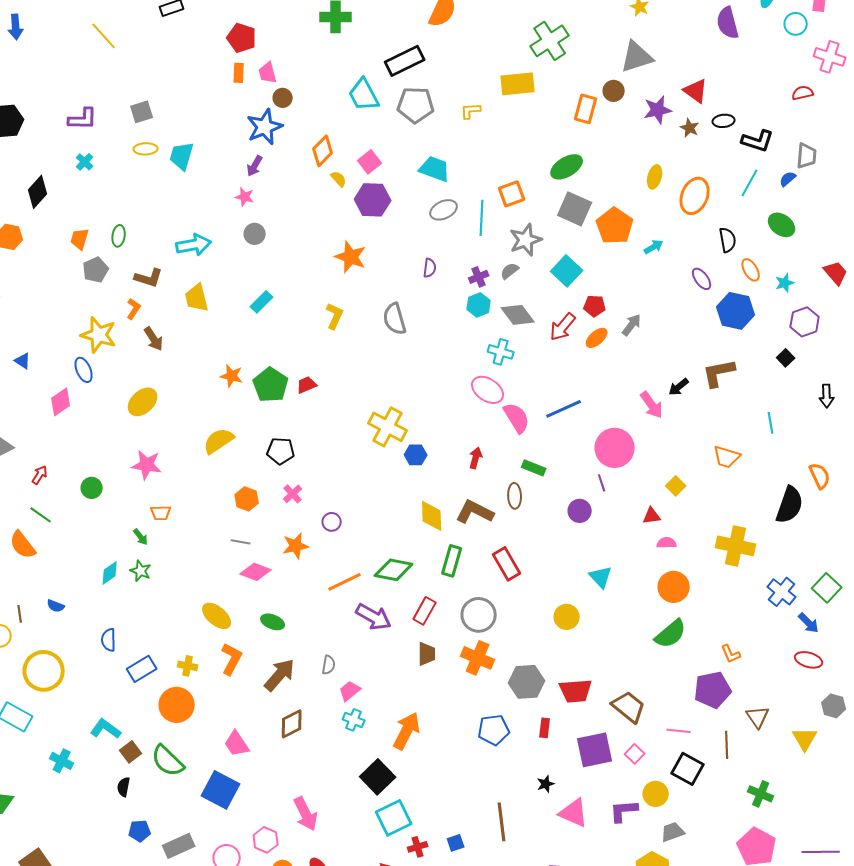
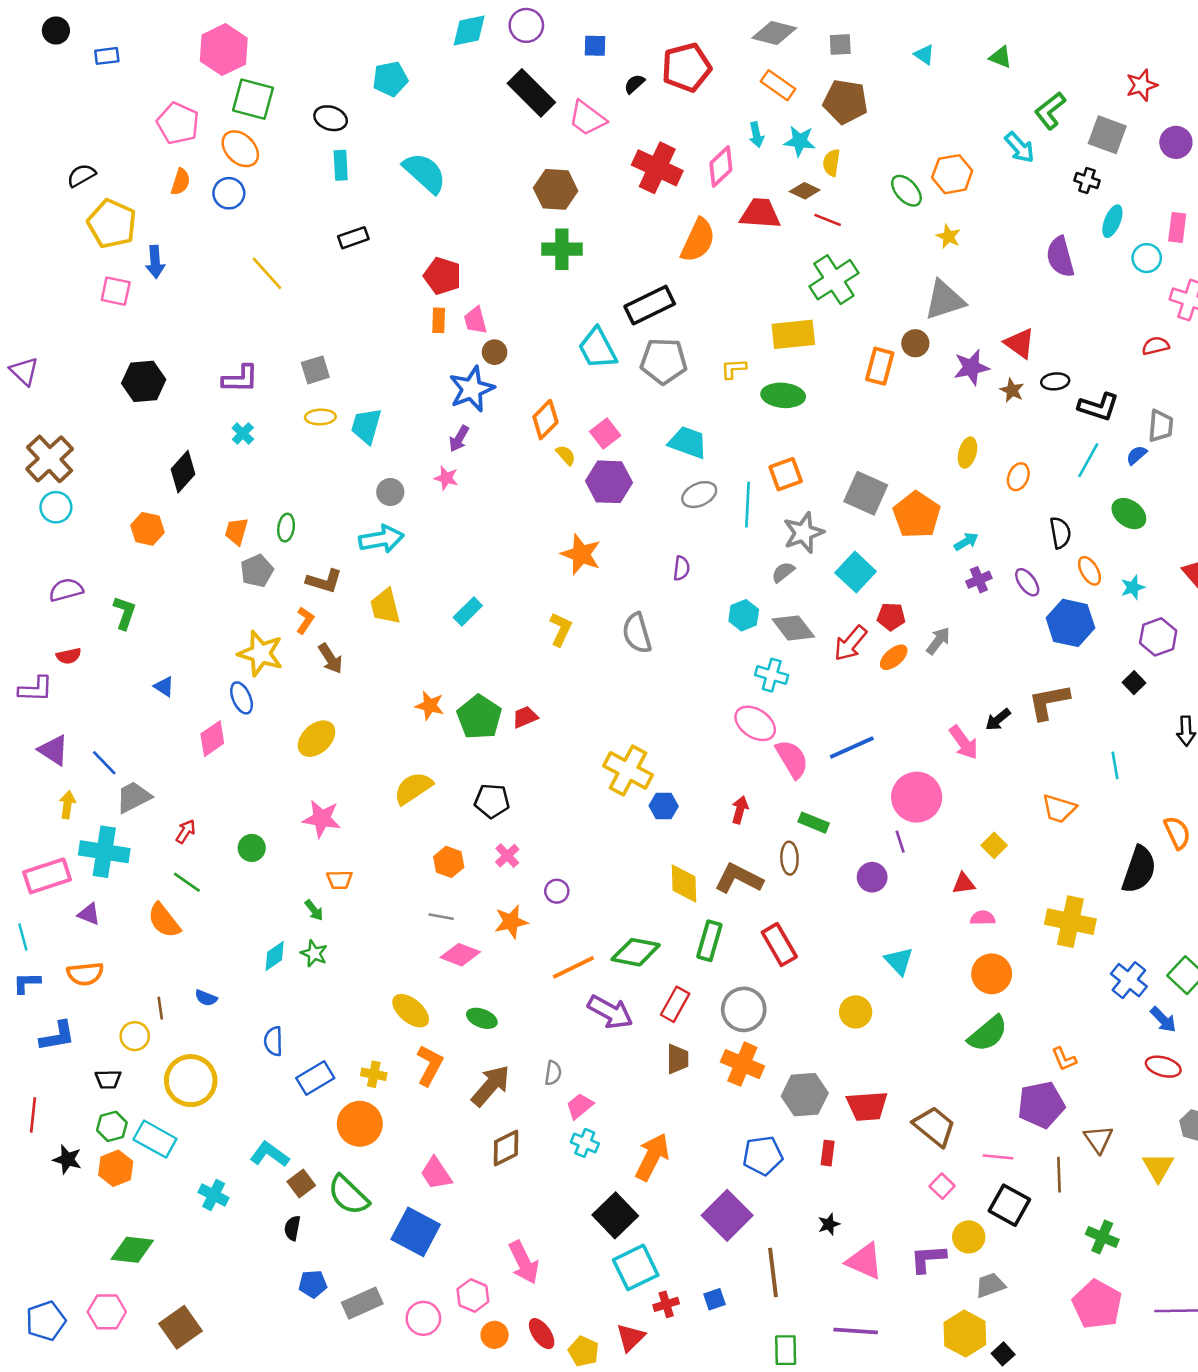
green ellipse: (567, 167) -> (783, 395), moved, turned 36
orange ellipse: (695, 196) -> (1018, 477), size x0.6
gray circle: (255, 234) -> (390, 492), moved
purple cross: (479, 277) -> (979, 580), moved
purple square: (595, 750) -> (727, 1215), moved, turned -33

